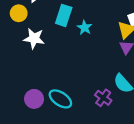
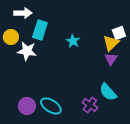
yellow circle: (19, 13) -> (11, 37), moved
cyan rectangle: (64, 15) -> (40, 30), moved

